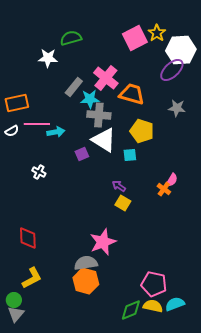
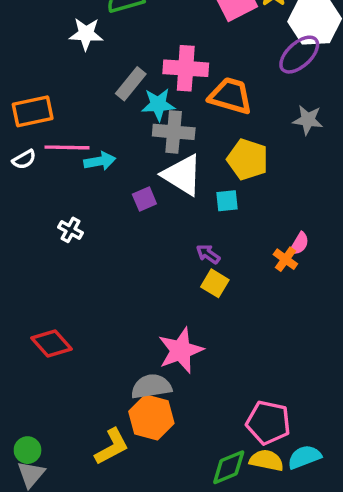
pink cross: (106, 78) -> (186, 68), turned -35
red diamond: (28, 238) -> (52, 343), turned -40
yellow L-shape: (32, 278) -> (112, 447), moved

